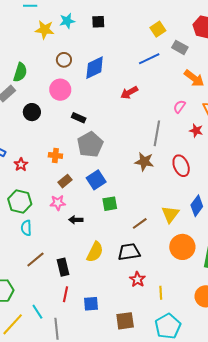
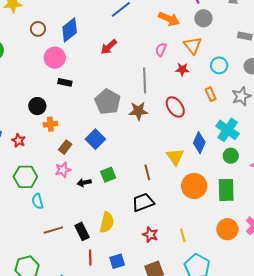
pink circle: (60, 90) -> (55, 58), moved
black circle: (32, 112) -> (37, 106), moved
gray pentagon: (90, 144) -> (108, 102), moved
green square: (110, 204) -> (108, 175), moved
brown line: (140, 223) -> (147, 172), turned -56
yellow semicircle: (95, 252) -> (107, 222), moved
brown line: (35, 259) -> (53, 230), turned 36
red star: (137, 279) -> (150, 235), moved

